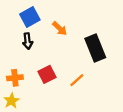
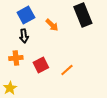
black rectangle: (95, 48) -> (83, 15), moved
orange cross: (15, 78) -> (16, 58), moved

